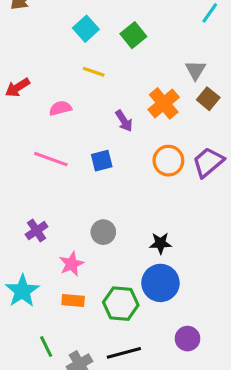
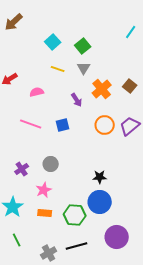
gray triangle: (195, 70) -> (84, 68), moved
gray circle: (103, 232) -> (51, 164), moved
purple circle: (187, 339) -> (117, 237), size x1.5
green line: (46, 347) -> (17, 240), moved

